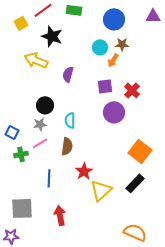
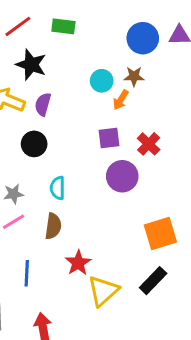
blue circle: (114, 19) -> (143, 38), moved
purple semicircle: (68, 74) -> (43, 104), moved
black circle: (45, 105) -> (34, 144), moved
orange square: (140, 151) -> (160, 234), turned 35

